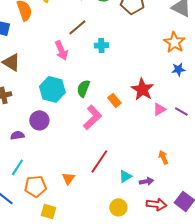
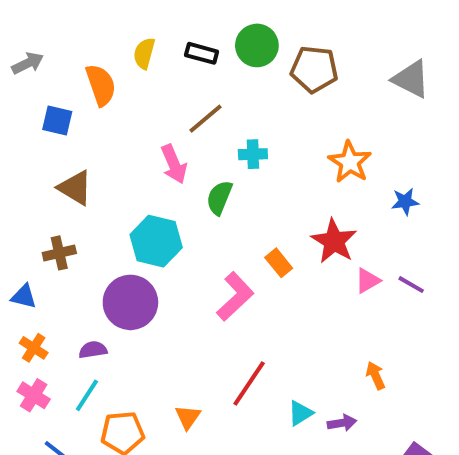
orange star: (174, 42) -> (350, 162), moved
green semicircle: (83, 88) -> (219, 198), moved
purple circle: (39, 120) -> (130, 302), size x1.4
purple semicircle: (17, 135) -> (93, 350), moved

